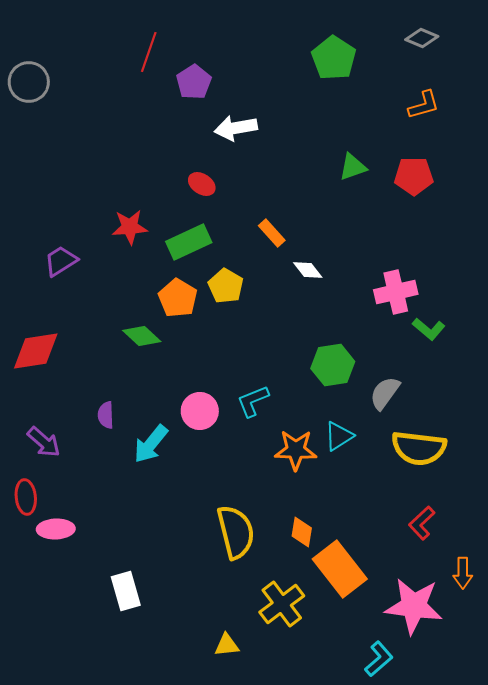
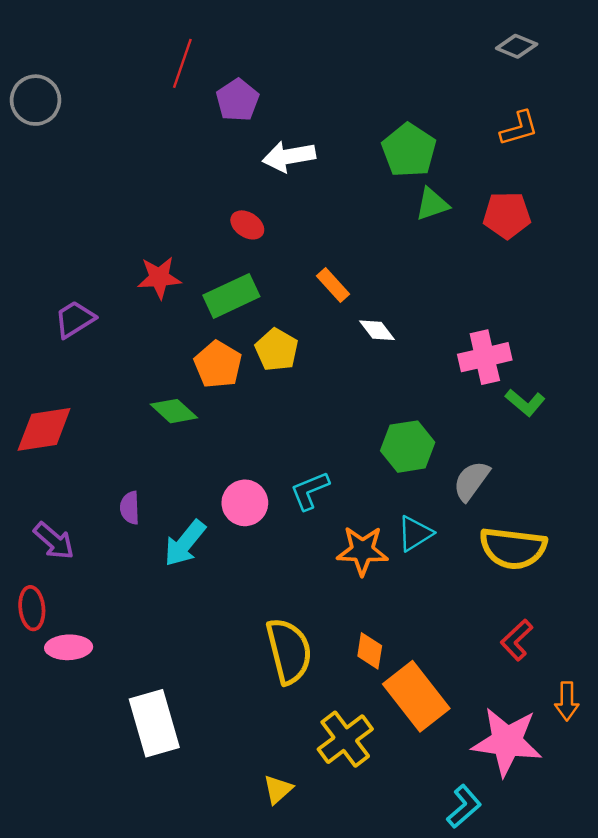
green pentagon: (334, 58) -> (409, 150), moved
white rectangle: (126, 591) -> (154, 723), size x1.4
yellow triangle: (227, 645) -> (278, 789), turned -36

